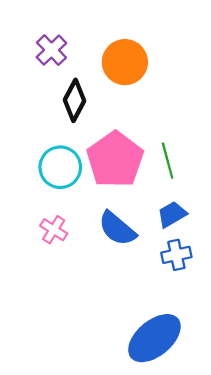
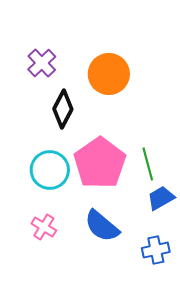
blue trapezoid: (172, 214) -> (161, 198), moved

